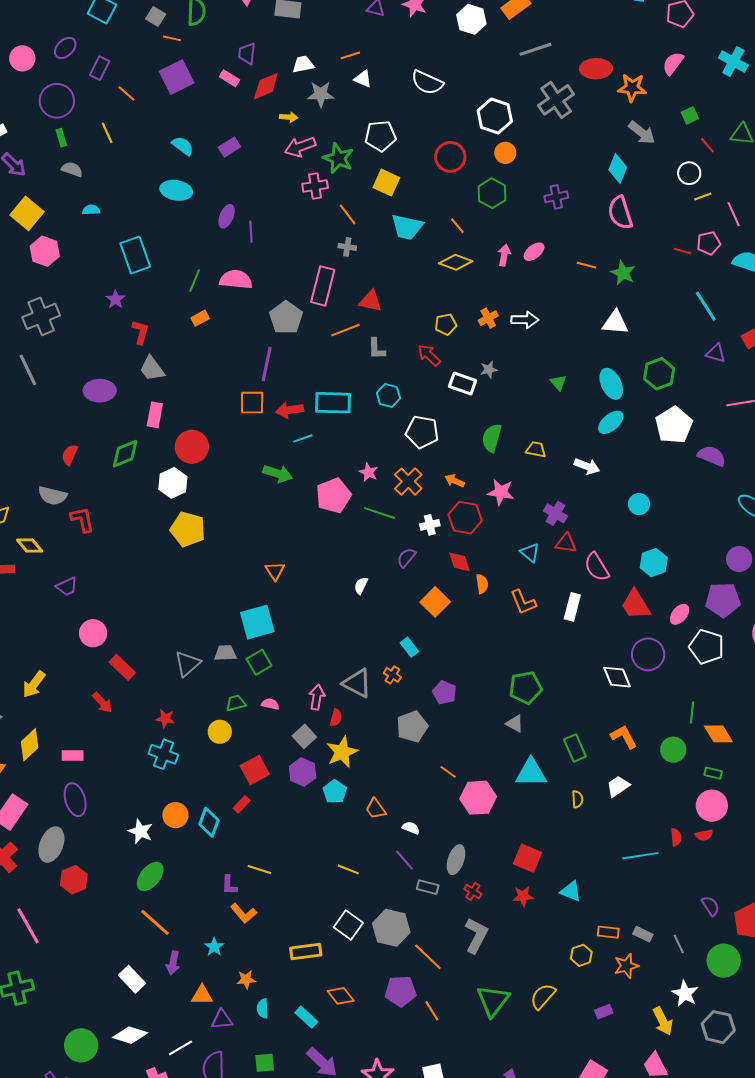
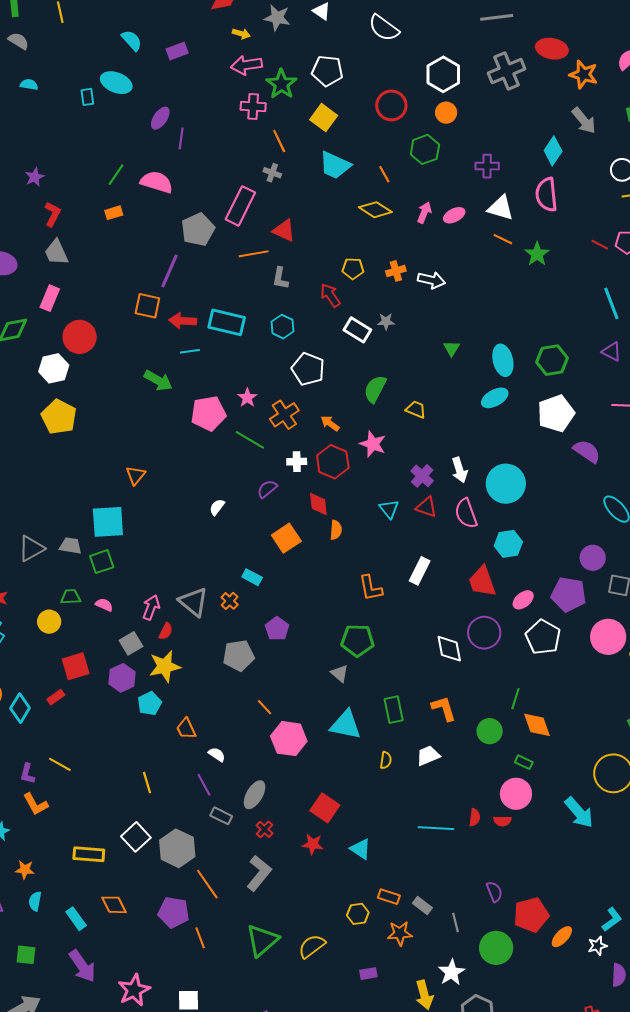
cyan rectangle: (135, 255) -> (87, 97), moved, size x0.5
white triangle: (615, 323) -> (501, 208), moved
white arrow: (587, 466) -> (460, 470), moved, turned 40
cyan circle: (639, 504) -> (506, 484), size x1.8
pink semicircle: (597, 567) -> (466, 513), moved
orange L-shape: (523, 602) -> (371, 588), moved
cyan rectangle: (409, 647) -> (252, 577), turned -36
yellow line: (348, 869) -> (147, 783), turned 40

